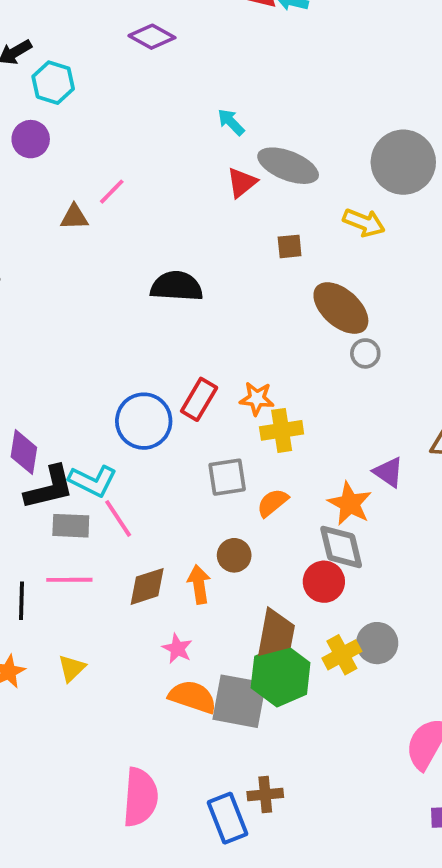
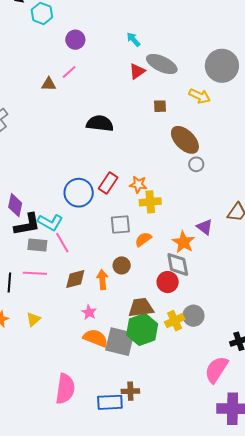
purple circle: (31, 139) -> (75, 40), moved
brown trapezoid: (276, 633) -> (141, 307), turned -112
blue rectangle: (227, 818) -> (110, 402), turned -75

